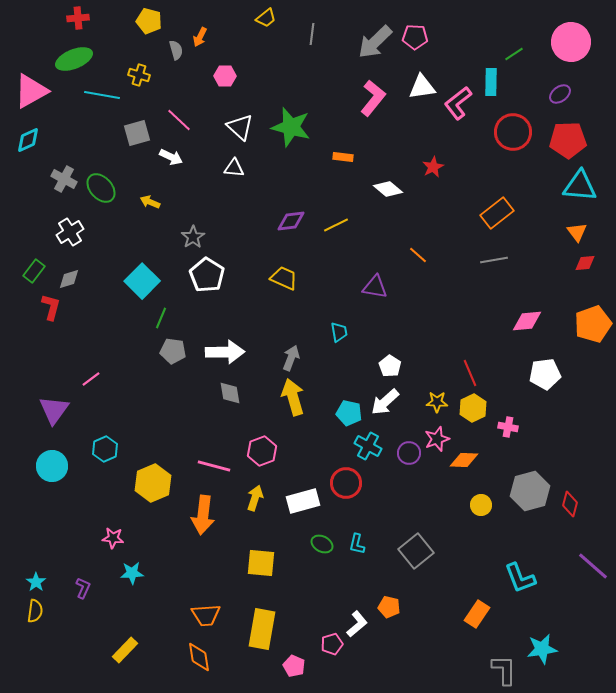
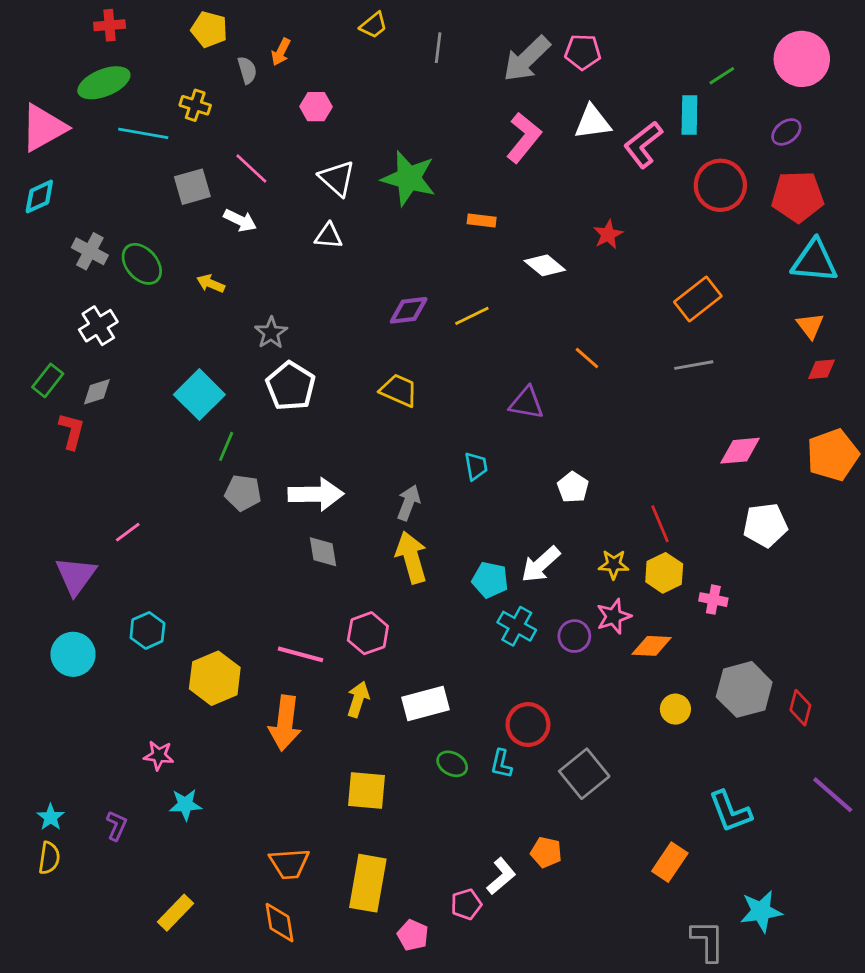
white pentagon: (390, 366) -> (573, 487), moved
red circle: (346, 483) -> (528, 725), moved

